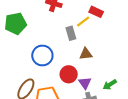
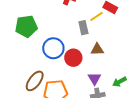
green pentagon: (16, 24) -> (26, 26), moved
red circle: (69, 74) -> (73, 58), moved

